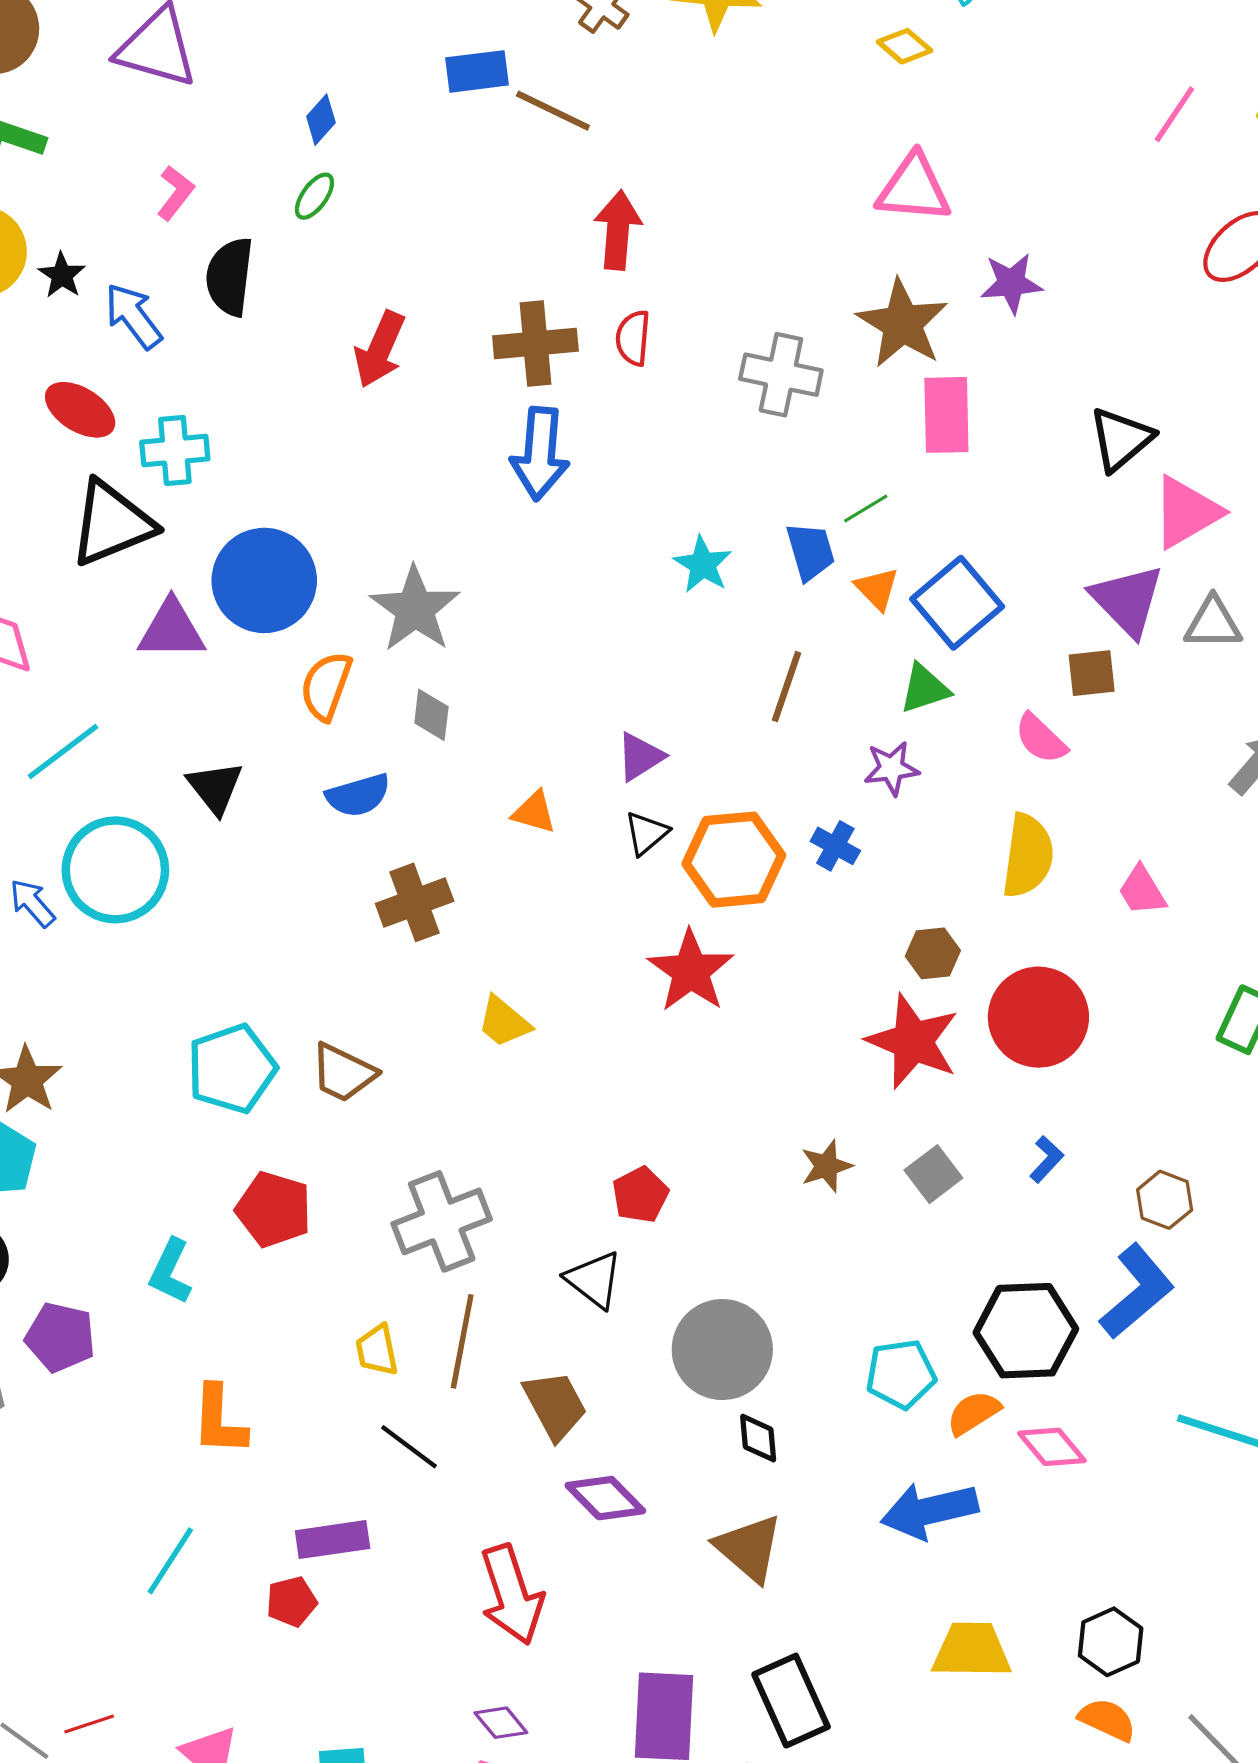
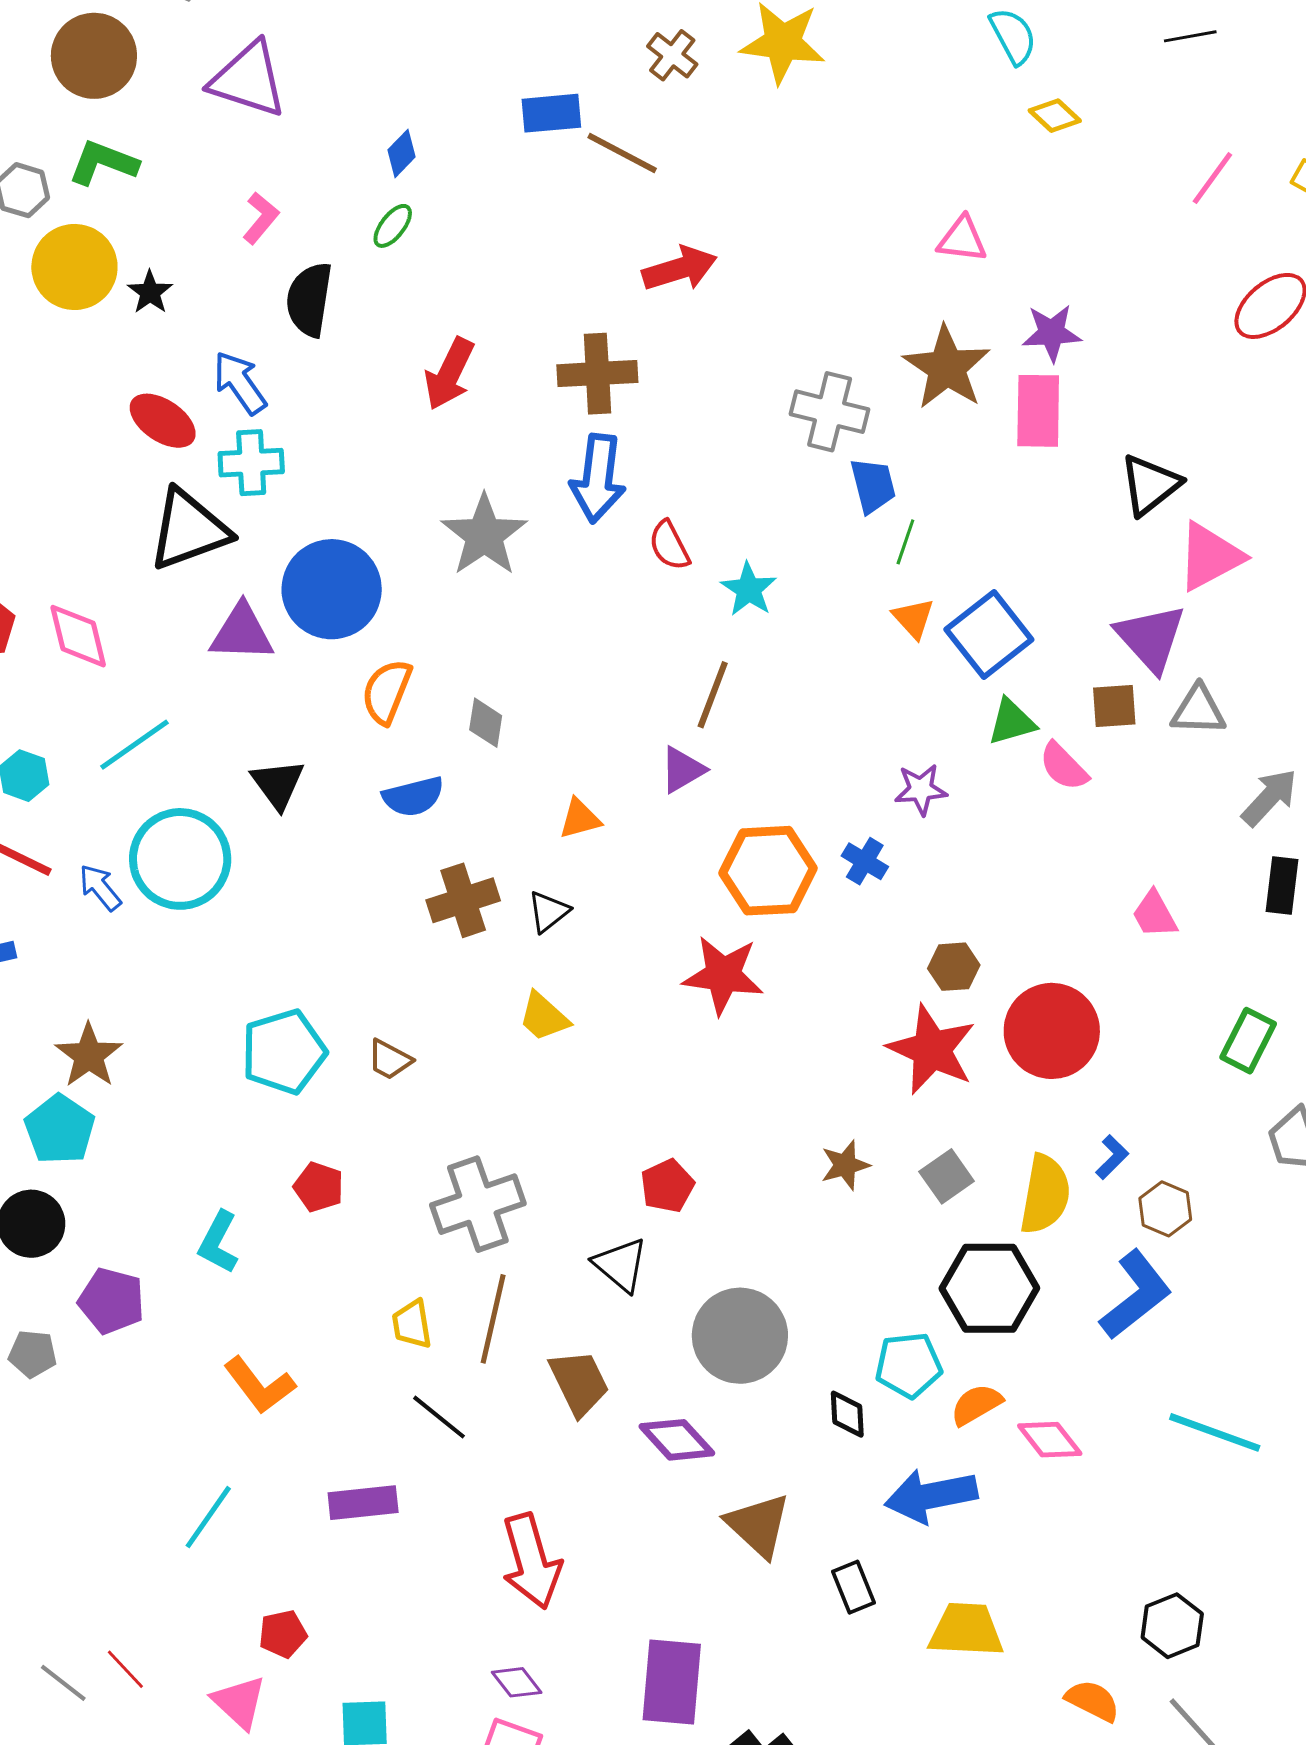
yellow diamond: (905, 46) -> (1055, 116), moved
pink triangle: (914, 188) -> (962, 239), size x0.7
red arrow: (618, 230) -> (680, 269), turned 66
blue arrow: (133, 316) -> (240, 383), moved
red semicircle: (633, 338) -> (669, 545), moved, turned -34
pink rectangle: (946, 415) -> (1038, 411), moved
green line: (866, 508) -> (905, 542), turned -42
blue trapezoid: (810, 551) -> (873, 485), moved
gray star: (415, 609) -> (484, 535), moved
gray triangle: (1213, 623) -> (1198, 710), moved
brown line: (786, 687) -> (713, 695), moved
green triangle: (925, 689) -> (1012, 722), moved
orange triangle: (534, 812) -> (580, 819), turned -33
black triangle: (646, 833) -> (548, 912), moved
yellow semicircle: (1028, 856) -> (1045, 1194), moved
red star: (691, 971) -> (723, 975), turned -30
brown trapezoid: (343, 1073) -> (390, 1060), size x0.7
blue L-shape: (1047, 1159) -> (1112, 1157), moved
red pentagon: (274, 1209) -> (319, 1187), size x0.7
black hexagon: (1026, 1331) -> (989, 1288), moved
orange L-shape: (219, 1420) -> (259, 1385), turned -42
black diamond: (758, 1438) -> (847, 1414), moved
purple diamond: (605, 1498) -> (677, 1440), moved
red pentagon: (291, 1602) -> (283, 1634), moved
black hexagon: (1111, 1642) -> (1172, 1626), moved
black rectangle: (791, 1701) -> (854, 1587), moved, size x0.6
red line: (89, 1724) -> (125, 1669), turned 63

